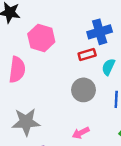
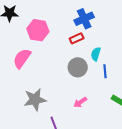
cyan semicircle: (108, 67) -> (96, 54), moved
pink semicircle: (17, 70) -> (22, 58), turned -145

